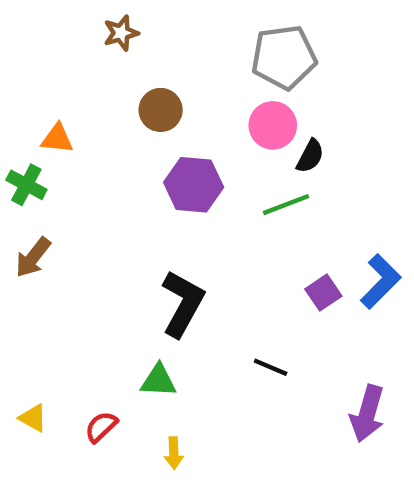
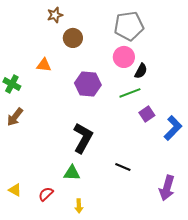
brown circle: (161, 110) -> (73, 38), moved
orange triangle: (57, 139) -> (44, 65), moved
purple square: (323, 293) -> (147, 114), moved

